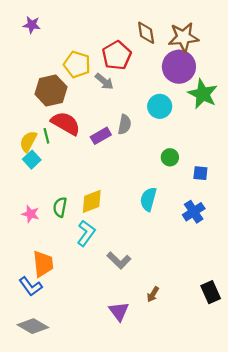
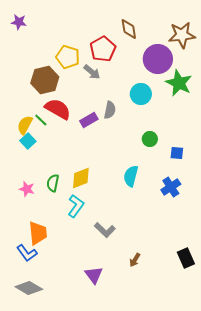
purple star: (32, 25) -> (19, 22), moved
brown star: (183, 37) -> (182, 35), moved
green line: (46, 136) -> (41, 120), turned -32
purple triangle: (119, 311) -> (94, 275), moved

